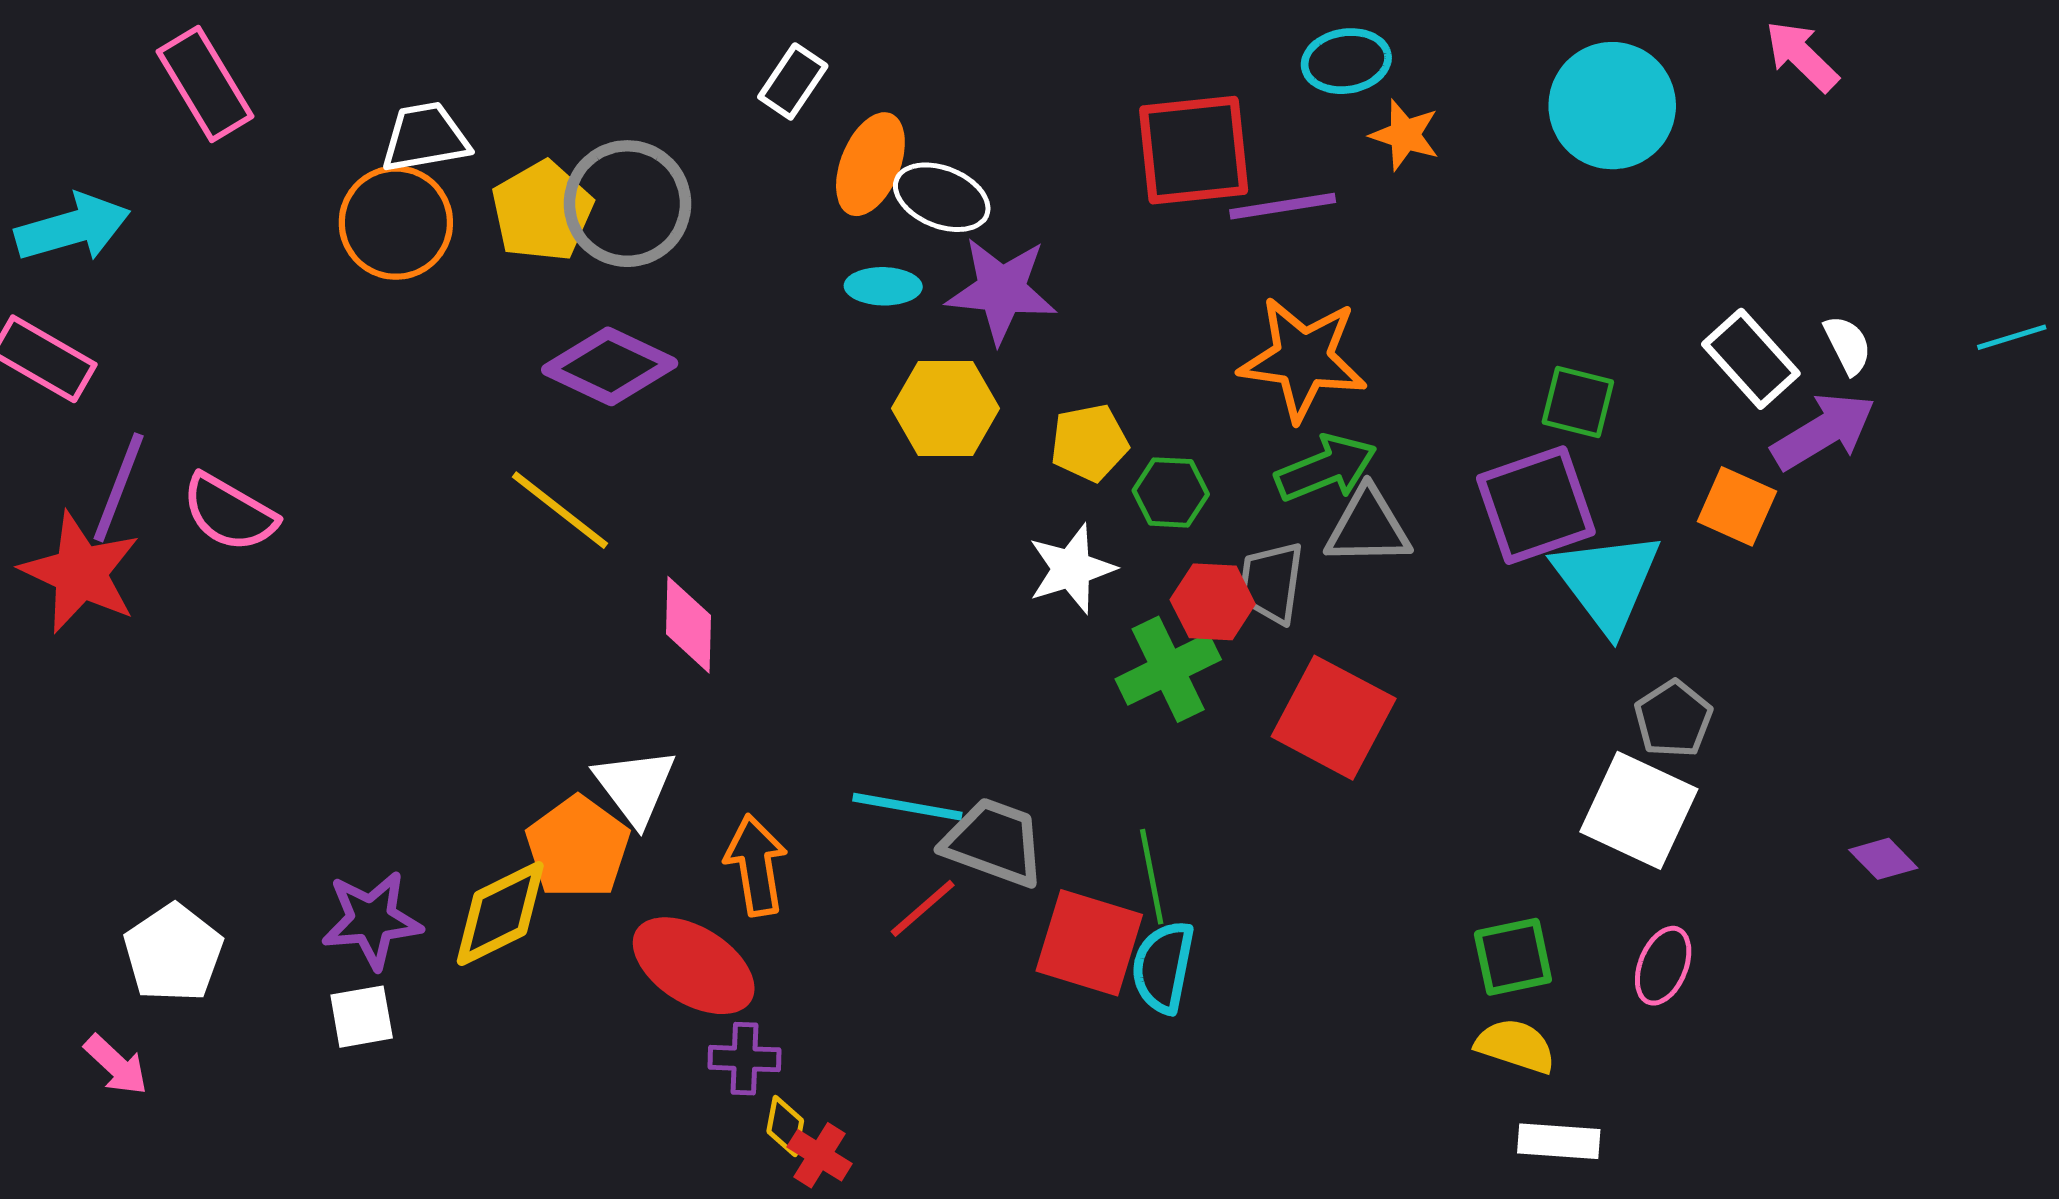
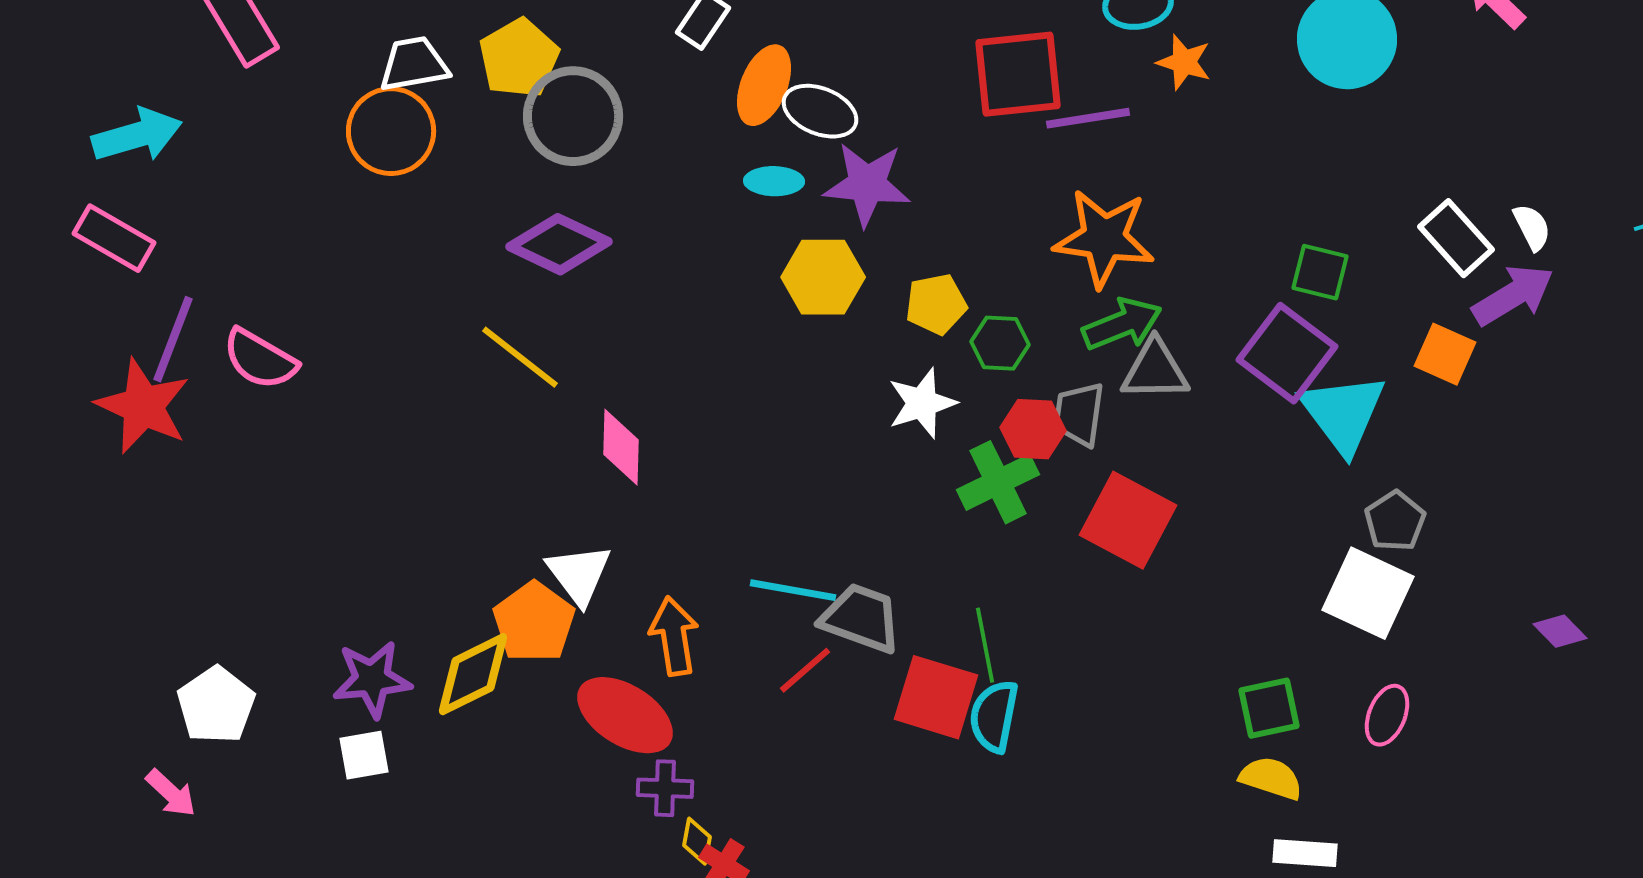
yellow pentagon: (542, 211) -> (519, 58), moved
purple square: (1536, 505) -> (1287, 353), turned -34

